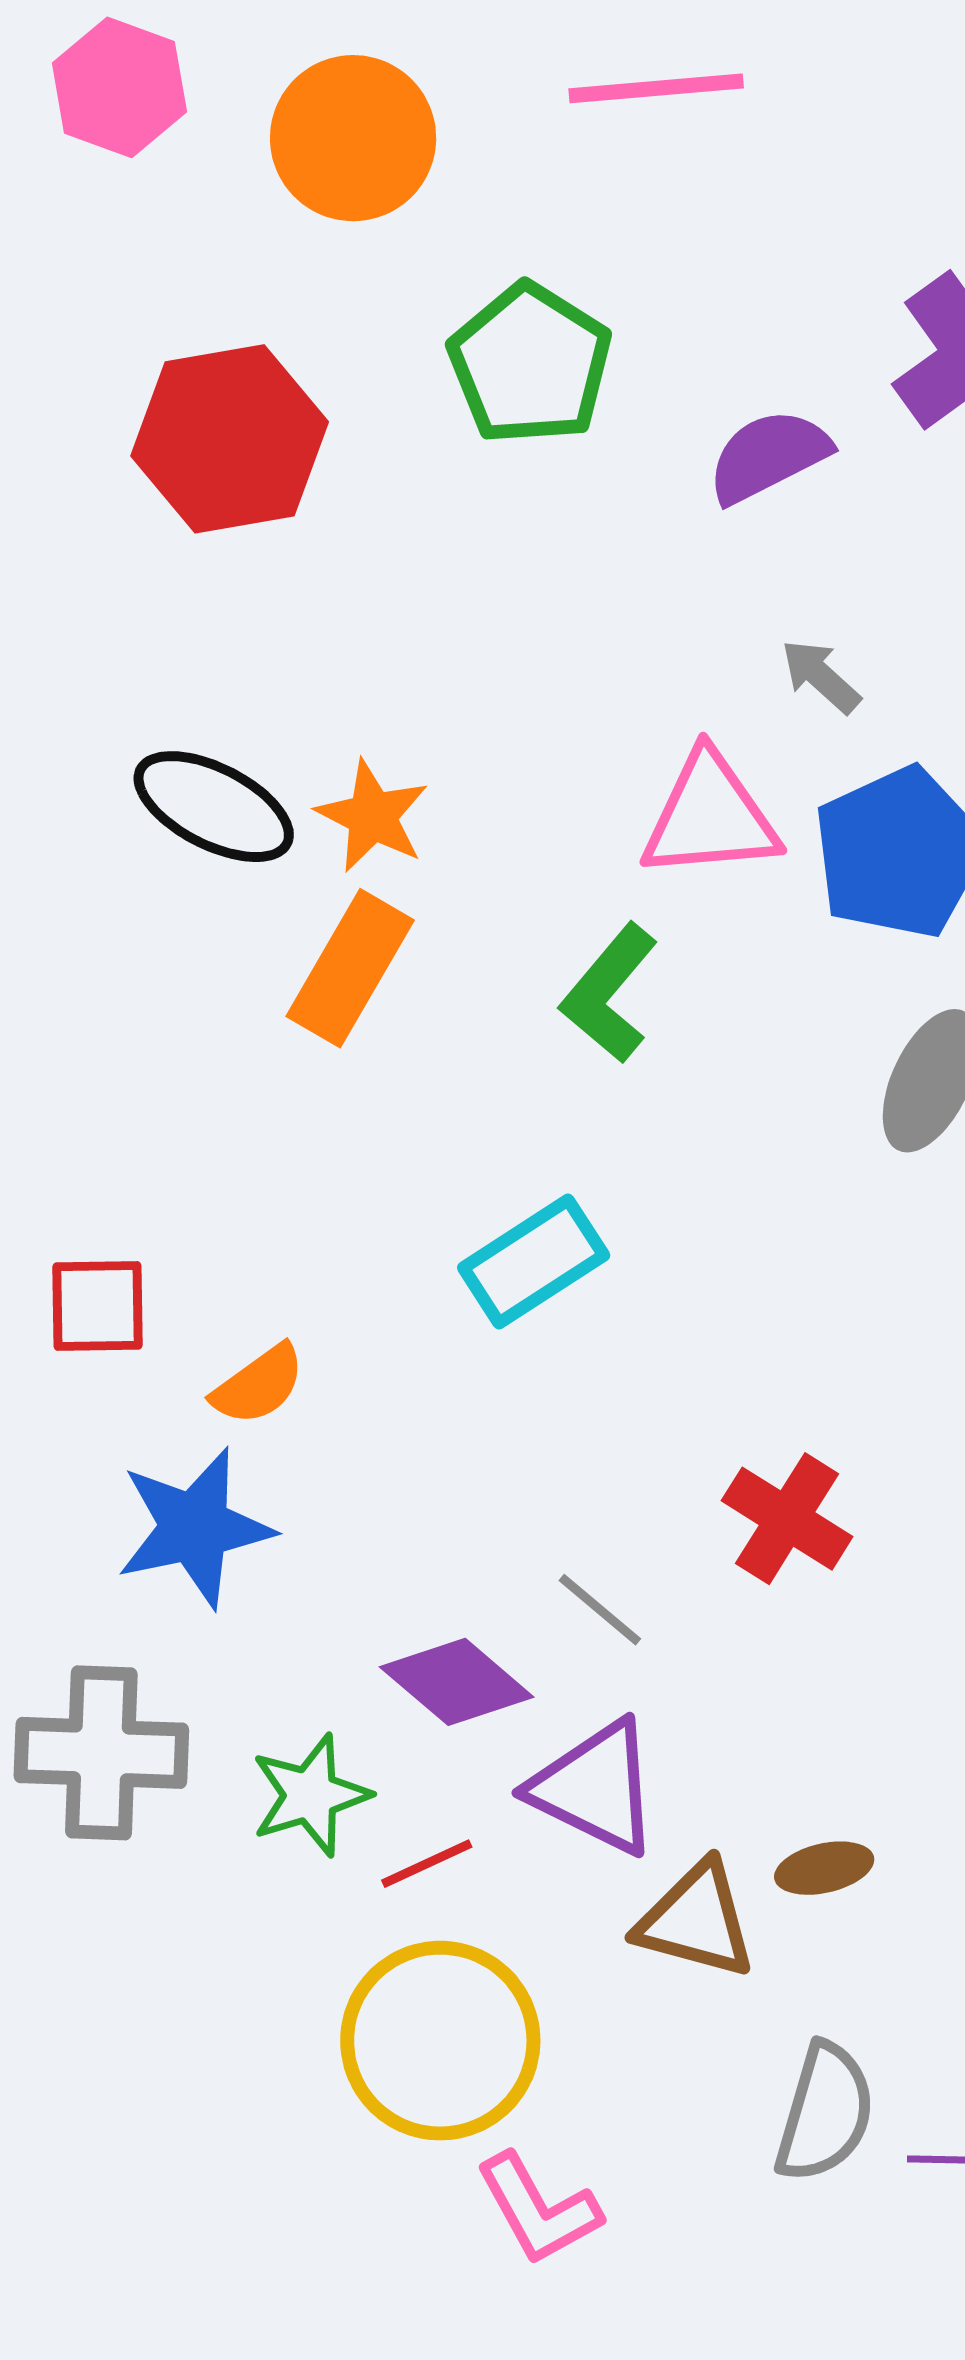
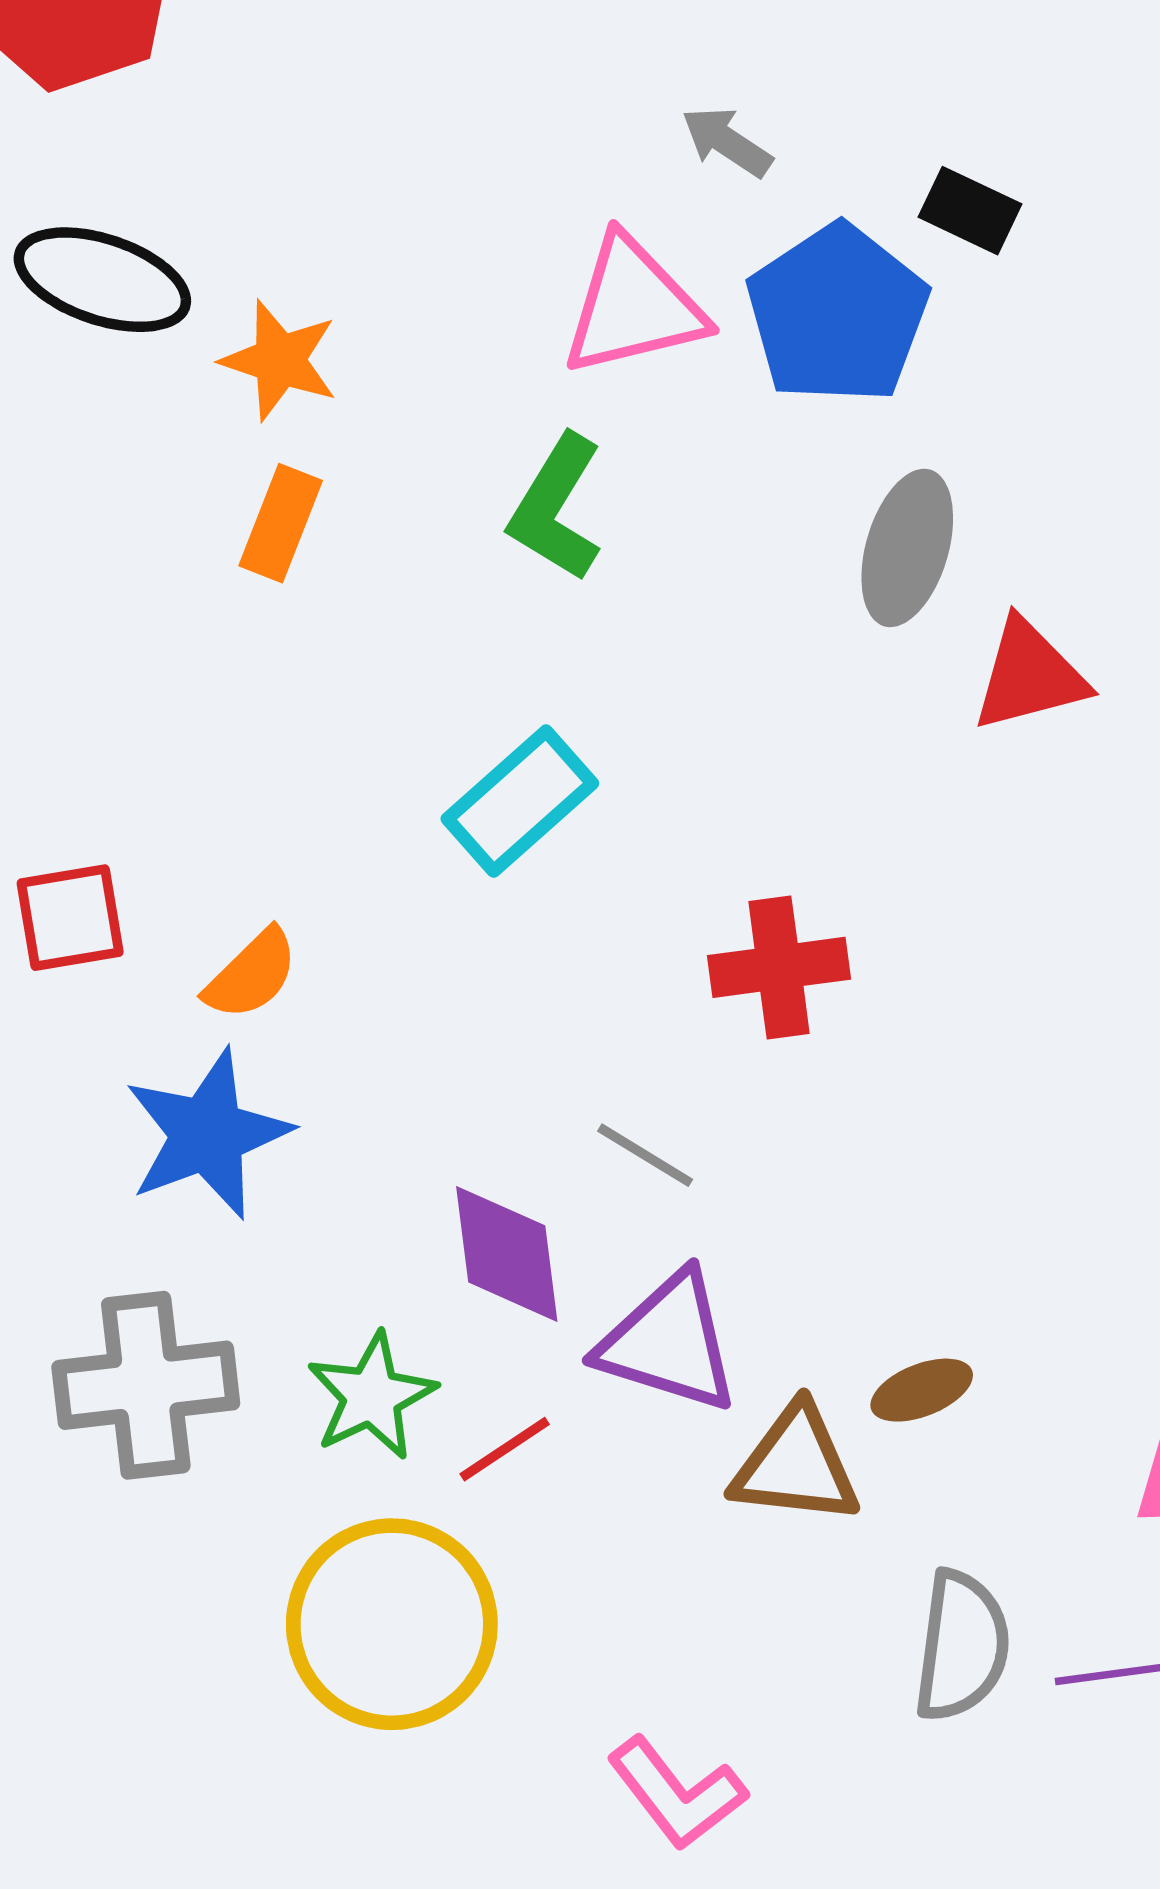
black ellipse: (214, 807) -> (102, 280), moved
orange rectangle: (350, 968) -> (281, 523), size x0.7
red cross: (787, 1519) -> (779, 967), moved, turned -31
purple diamond: (457, 1682) -> (507, 1254), turned 51
yellow circle: (440, 2041) -> (392, 1624), moved

